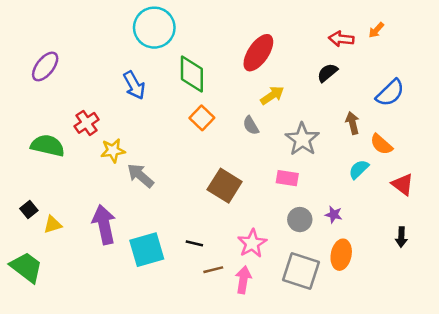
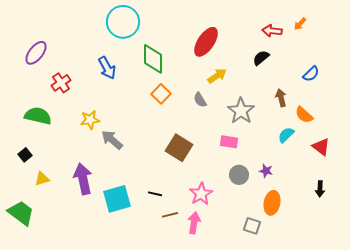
blue semicircle: (390, 93) -> (311, 74), size x0.7
red cross: (87, 123) -> (61, 83), moved
black square: (29, 209) -> (25, 155), moved
gray square: (301, 271) -> (252, 226), moved, size x0.6

